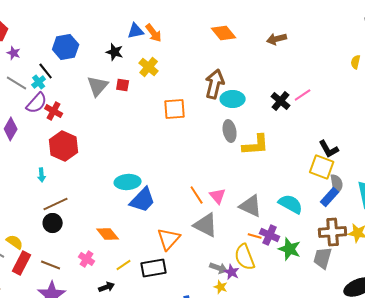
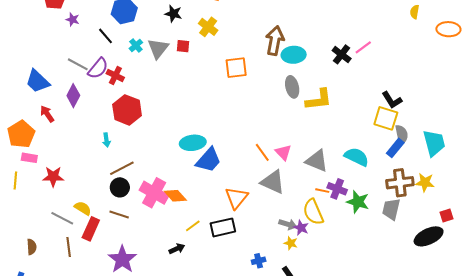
cyan cross: (39, 82) -> (136, 45), moved
gray line: (17, 83) -> (78, 64), moved
pink cross: (87, 259) -> (154, 193), moved, size x1.8
brown line: (51, 265) -> (119, 214), moved

